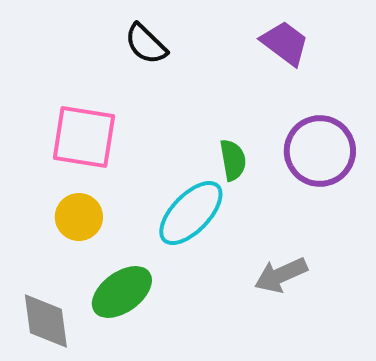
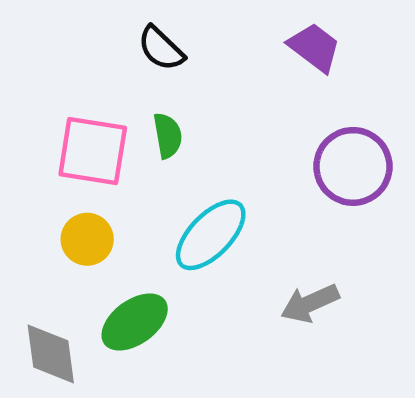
green semicircle: (233, 160) -> (168, 136), moved

